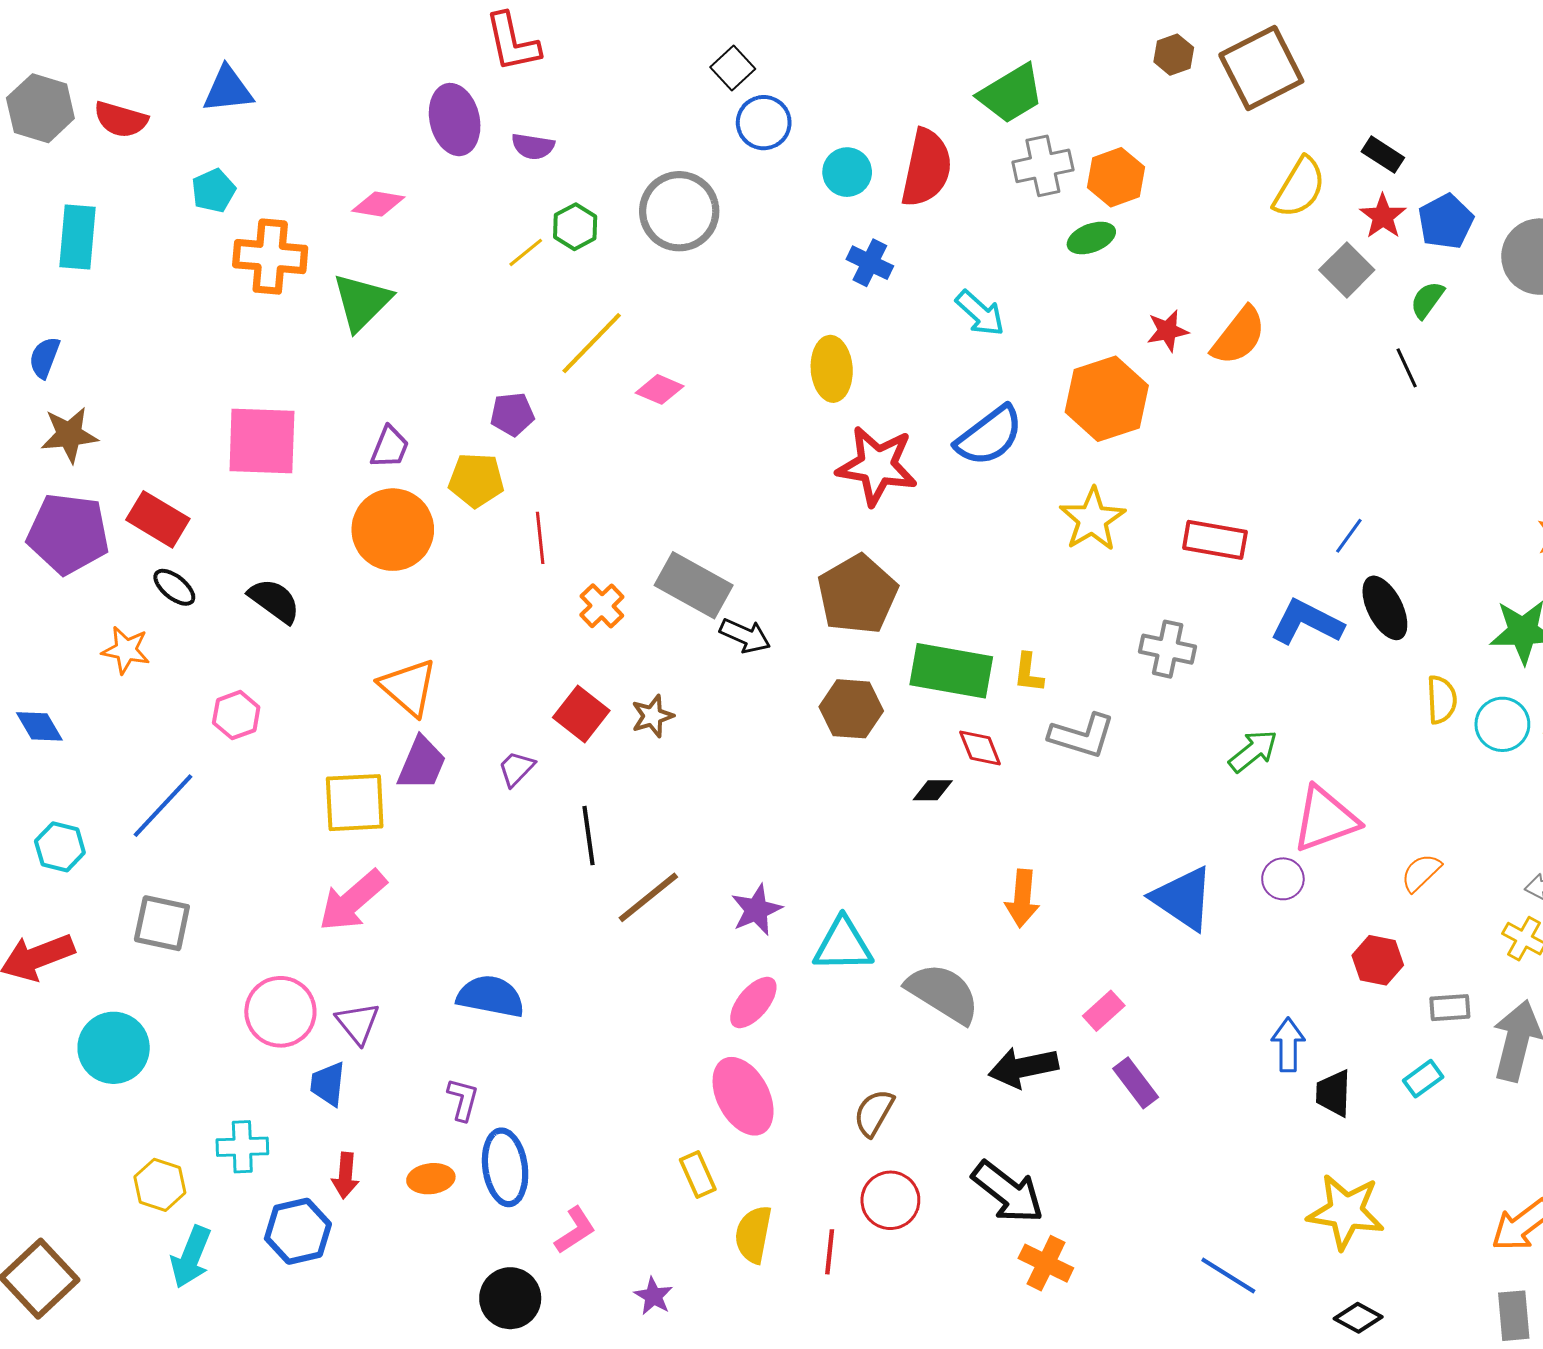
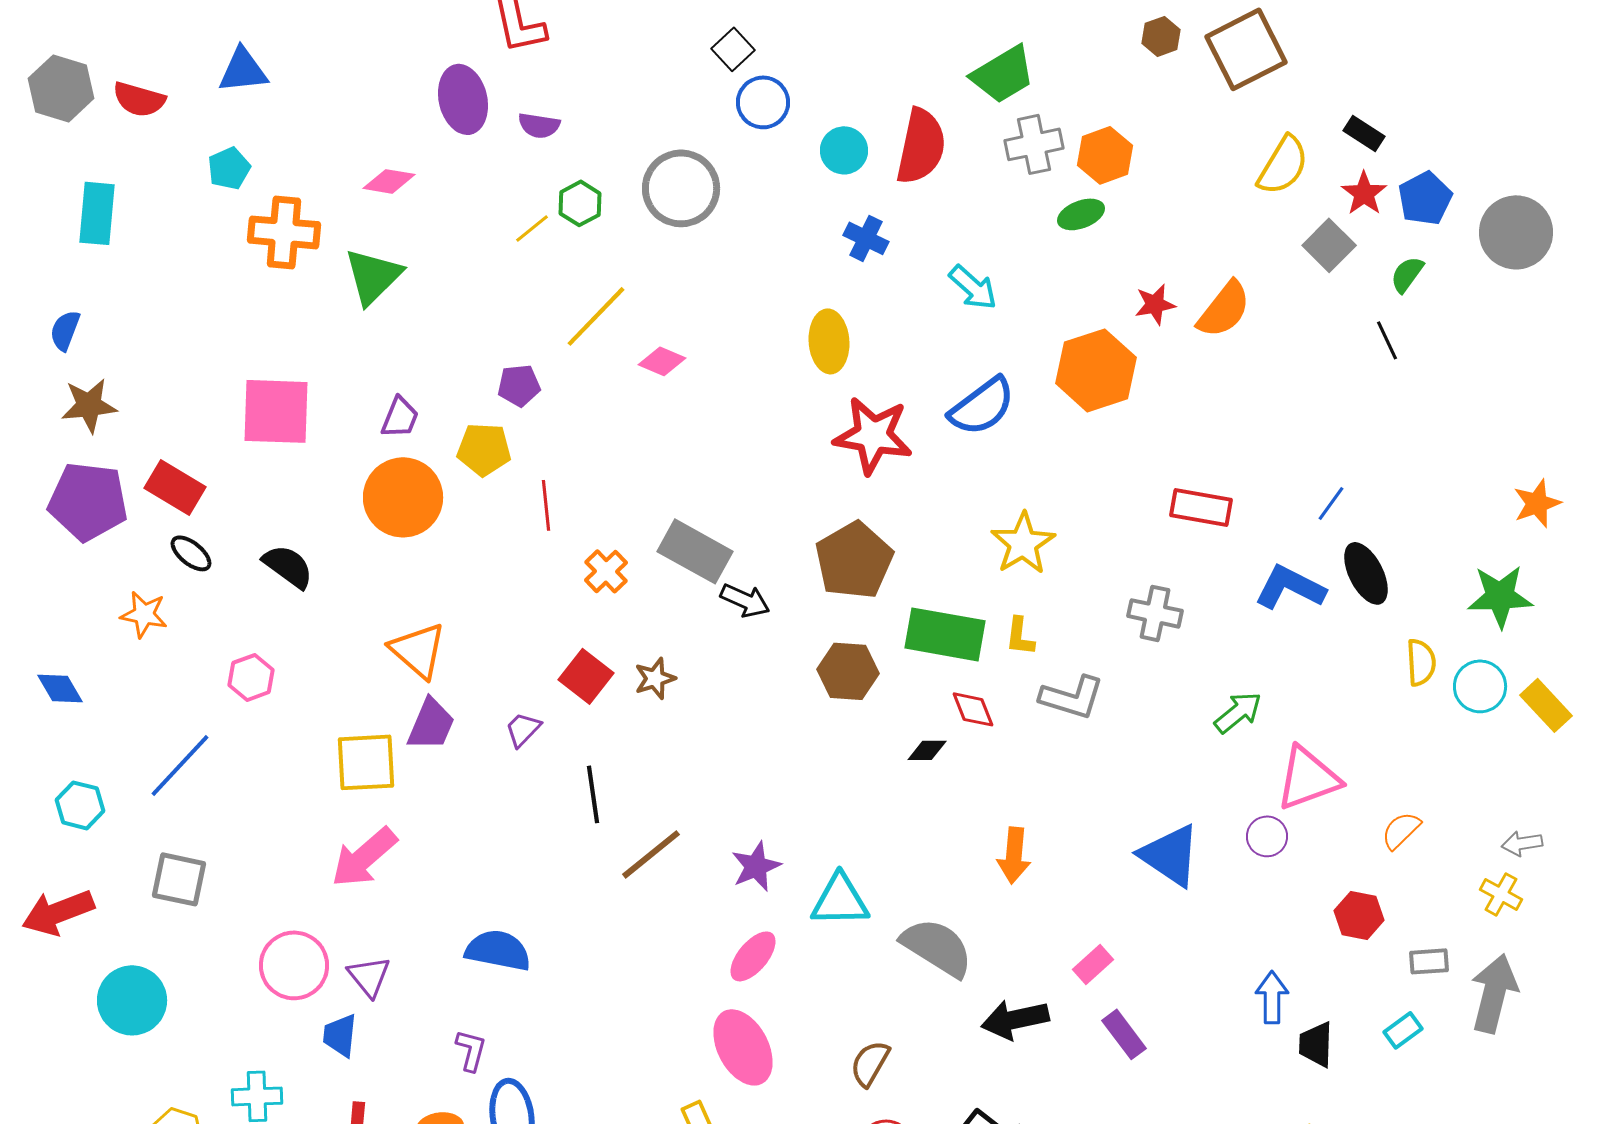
yellow star: (1092, 519) -> (1023, 543), moved

